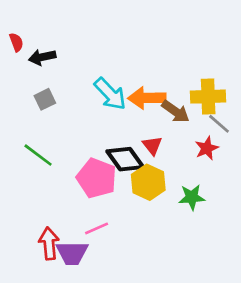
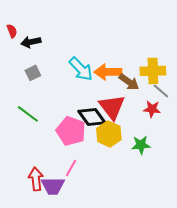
red triangle: (152, 146) -> (112, 107), size x1.8
red star: (207, 148) -> (152, 109), turned 30
pink line: (97, 228) -> (71, 168), turned -36

